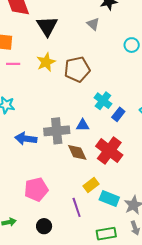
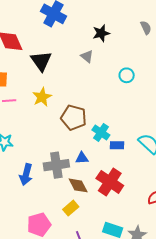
brown pentagon: (77, 69) -> (74, 118), moved, turned 30
blue rectangle: (118, 114) -> (117, 145), turned 56
blue arrow: (26, 139) -> (26, 174), turned -80
yellow rectangle: (91, 185) -> (71, 208), moved

